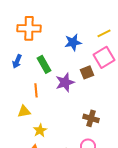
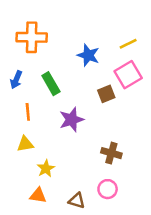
blue star: (73, 42) -> (88, 55), turned 30
purple star: (65, 82) -> (72, 120), moved
orange line: (36, 90) -> (28, 112), moved

